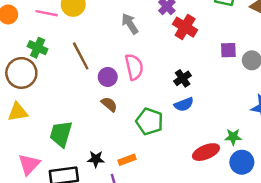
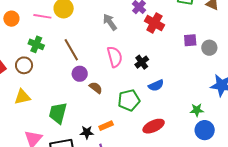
brown circle: (21, 73) -> (24, 65), size x0.7
purple circle: (108, 77) -> (80, 74), moved
black cross: (183, 78) -> (142, 62), moved
green pentagon: (149, 121) -> (129, 100), turned -30
red ellipse: (206, 152) -> (154, 126), moved
orange rectangle: (127, 160) -> (106, 126), moved

